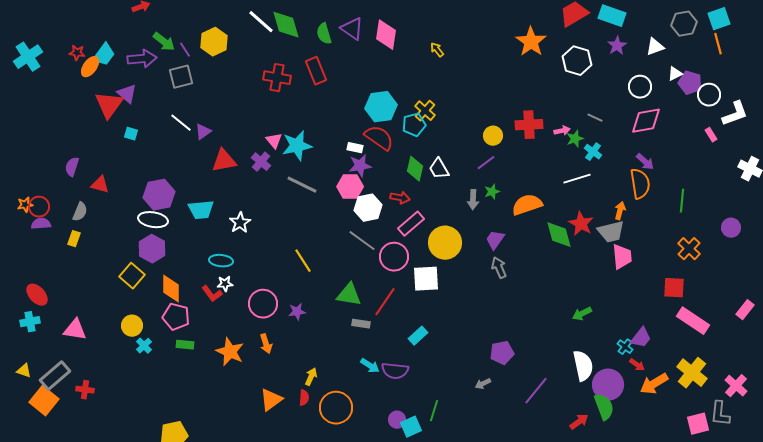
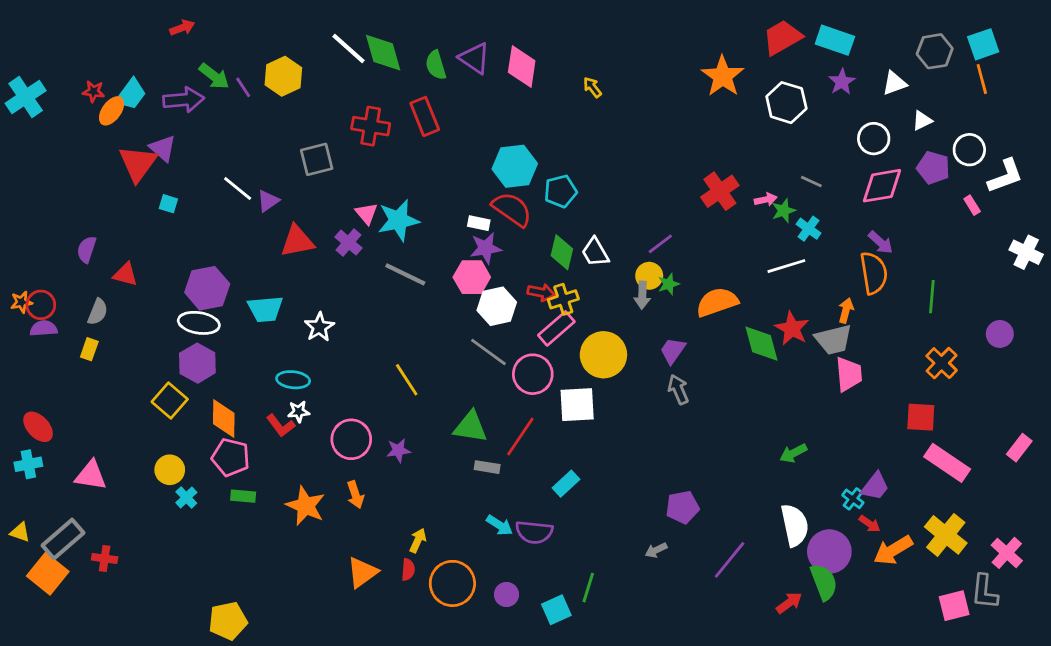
gray square: (181, 77) -> (317, 159), moved
purple pentagon: (690, 83) -> (933, 168), moved
yellow cross: (425, 111) -> (563, 299), moved, turned 30
red cross: (529, 125) -> (720, 191), turned -32
yellow circle: (493, 136) -> (649, 276), moved
purple circle: (397, 420) -> (506, 595), moved

